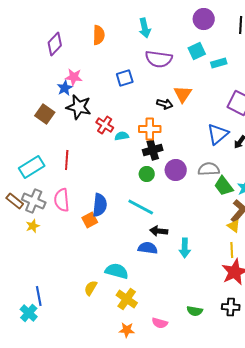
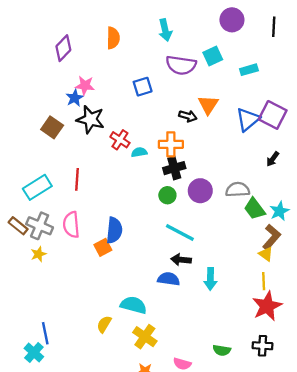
cyan square: (197, 51) -> (213, 56), moved
blue triangle: (218, 134) -> (248, 119), moved
cyan line: (141, 207) -> (180, 233), moved

